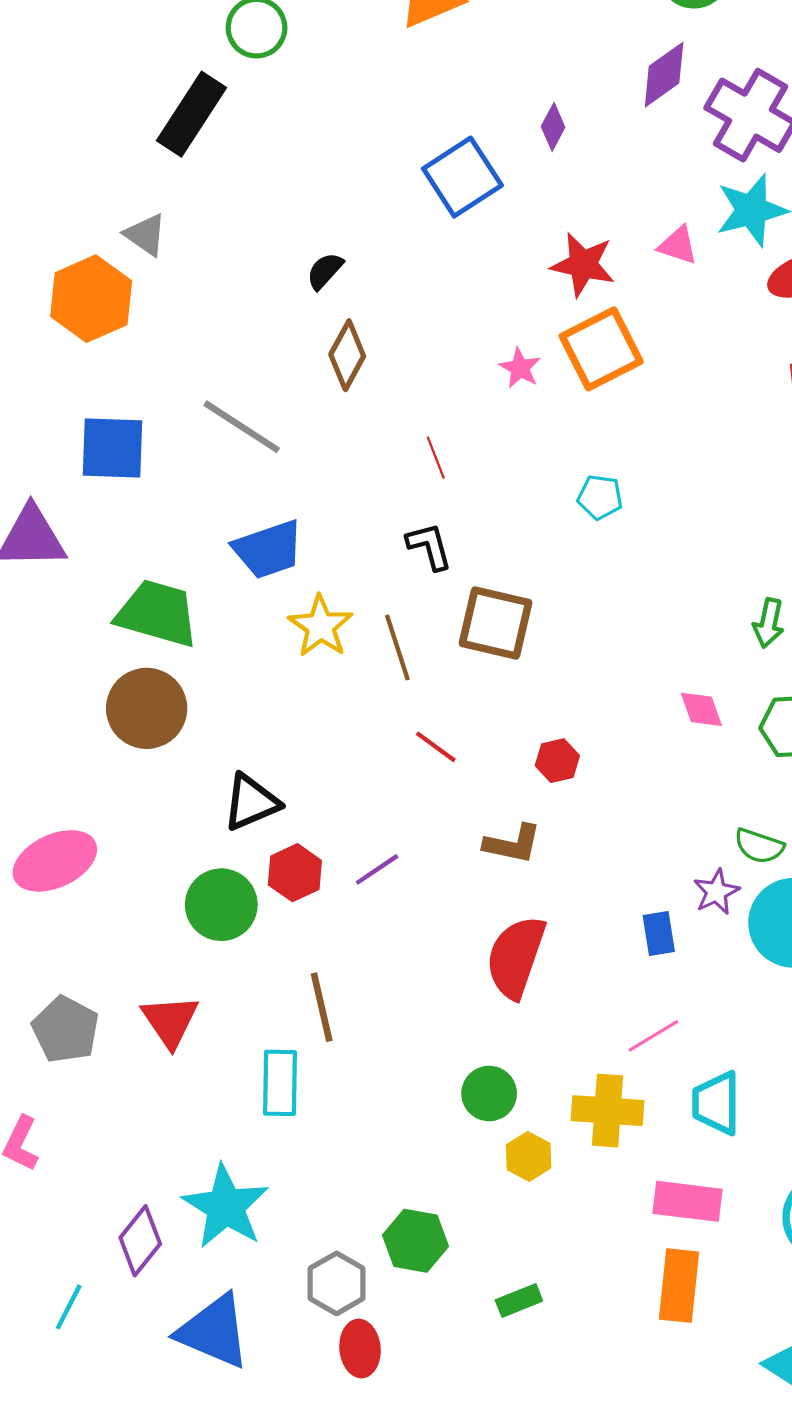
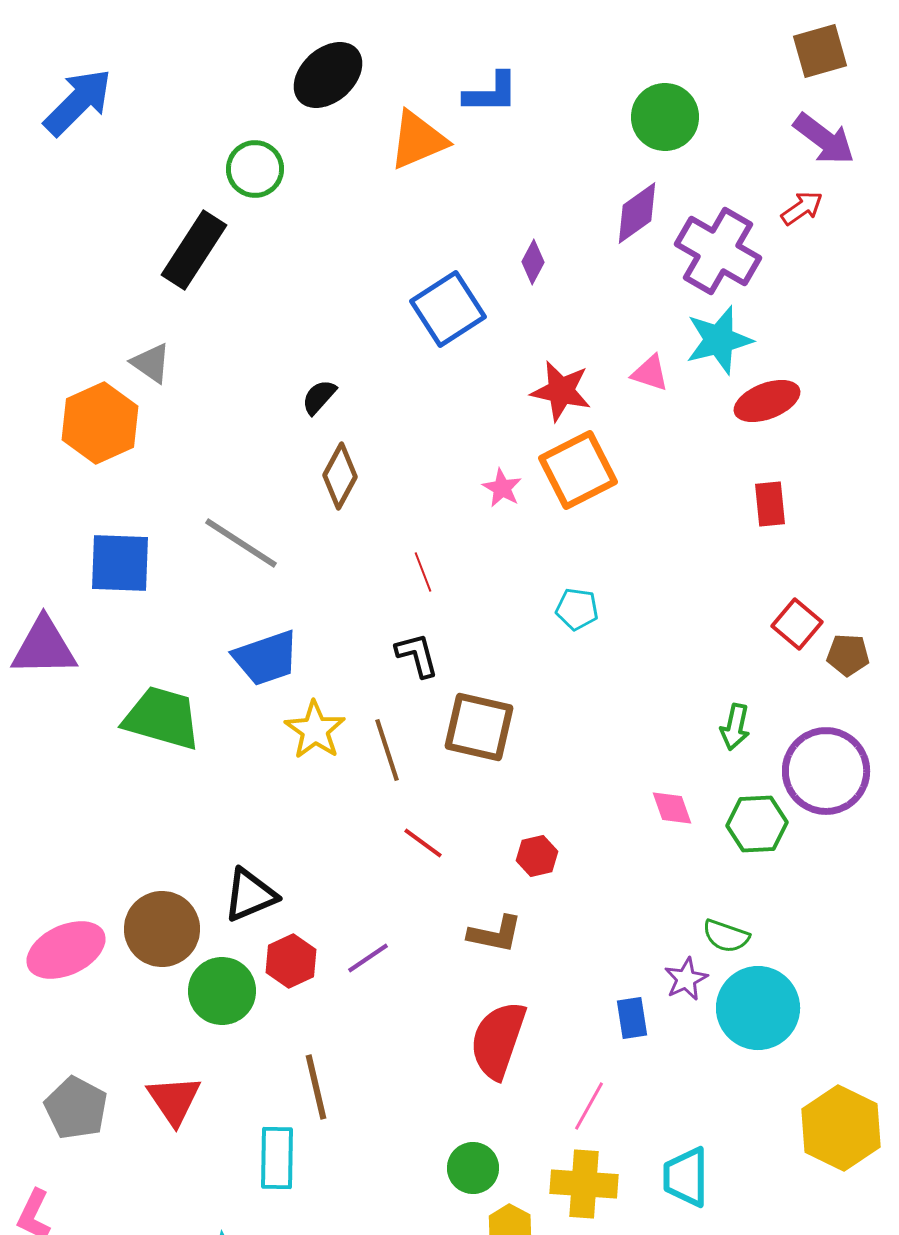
brown circle: (147, 708) -> (162, 929), moved
pink line: (653, 1036) -> (589, 1106), moved, turned -30

